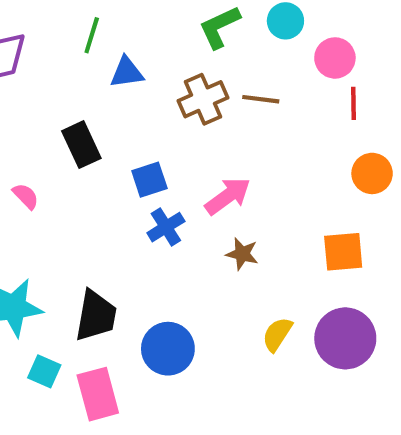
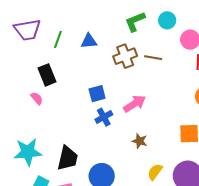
green line: (92, 35) -> (58, 39), moved
black rectangle: (81, 145) -> (47, 75), moved
brown star: (242, 254) -> (140, 141), moved

